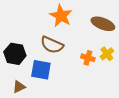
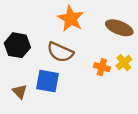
black hexagon: (15, 54) -> (17, 45), moved
brown triangle: (19, 87) -> (20, 92), moved, turned -48

